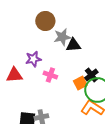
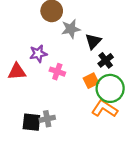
black triangle: (73, 45) -> (93, 41), moved, turned -42
black cross: (91, 75) -> (106, 60), moved

